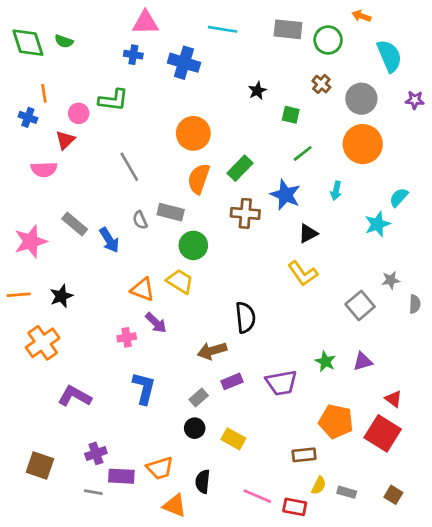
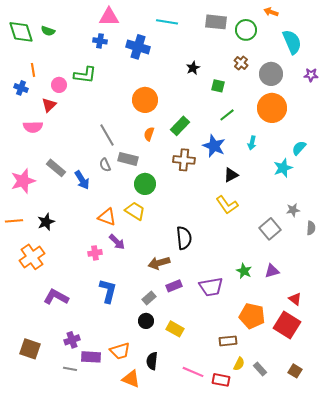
gray line: (129, 167) -> (107, 135), moved
orange semicircle: (199, 179) -> (149, 134), size x0.6
gray rectangle: (347, 492) -> (260, 369), turned 32

